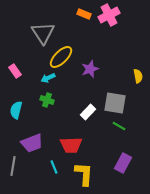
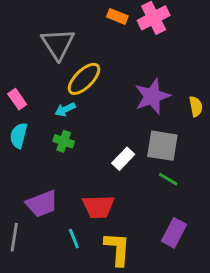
purple star: (90, 69) -> (152, 96), moved, size x1.4
cyan semicircle: (16, 110) -> (19, 136), moved

